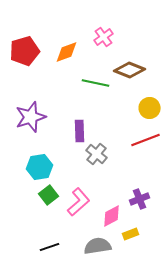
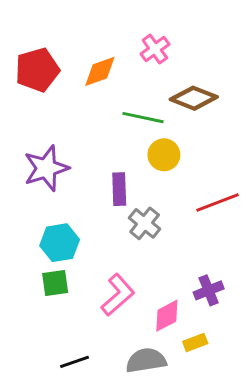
yellow circle: (150, 108) -> (164, 155), moved
green square: (49, 195) -> (55, 283), moved, turned 30

